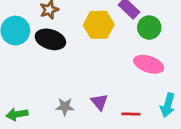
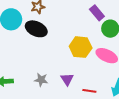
yellow hexagon: (99, 25) -> (81, 47), moved

